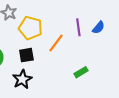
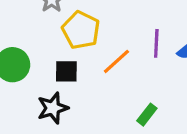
green rectangle: (81, 72) -> (147, 115), turned -32

